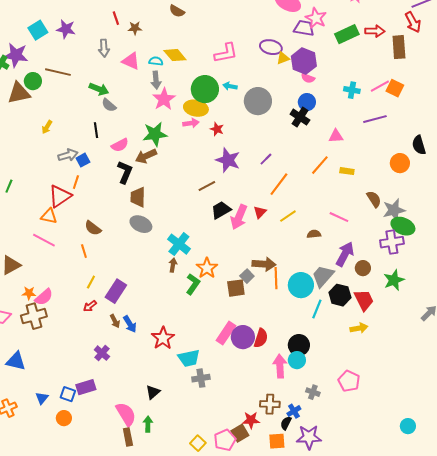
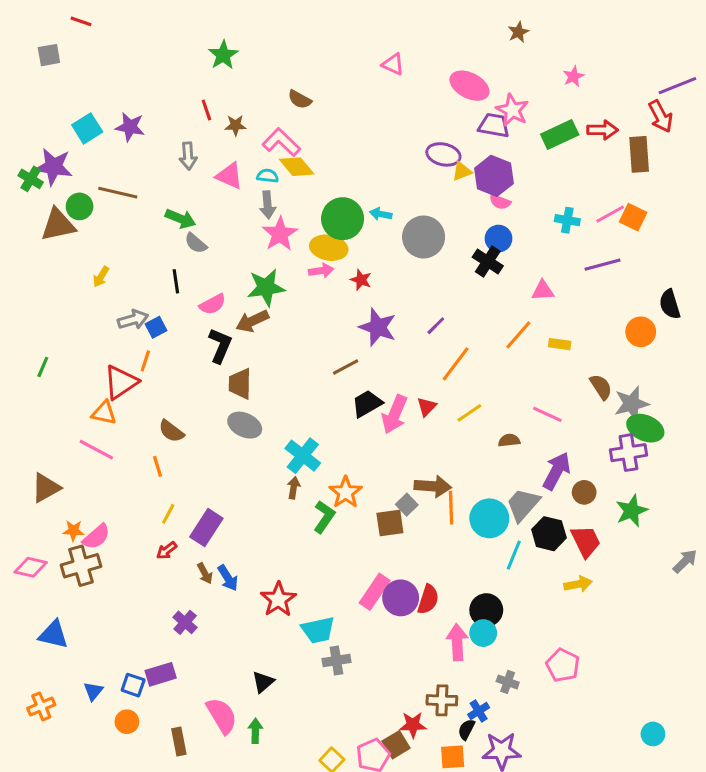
pink L-shape: (226, 53) -> (281, 142), moved, turned -125
brown rectangle: (128, 437) -> (179, 742), moved

